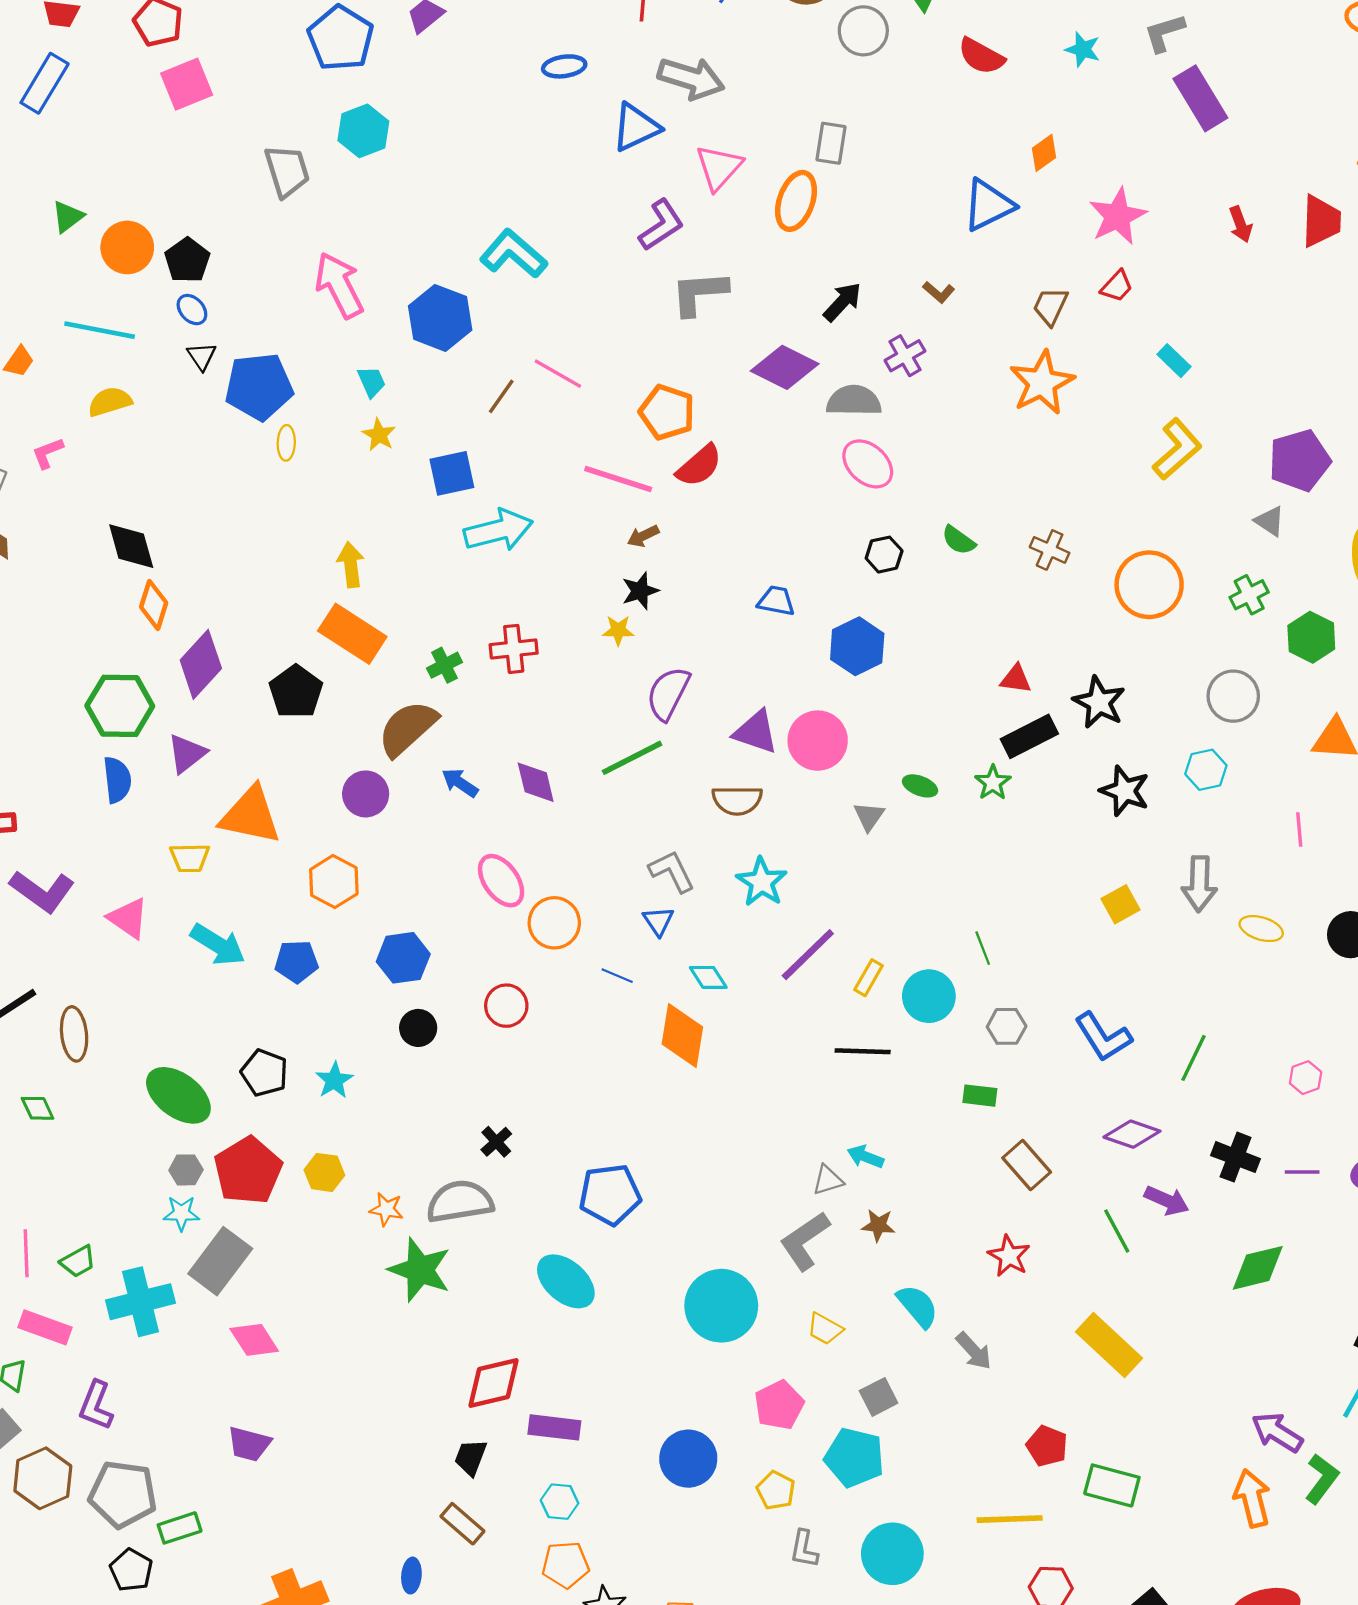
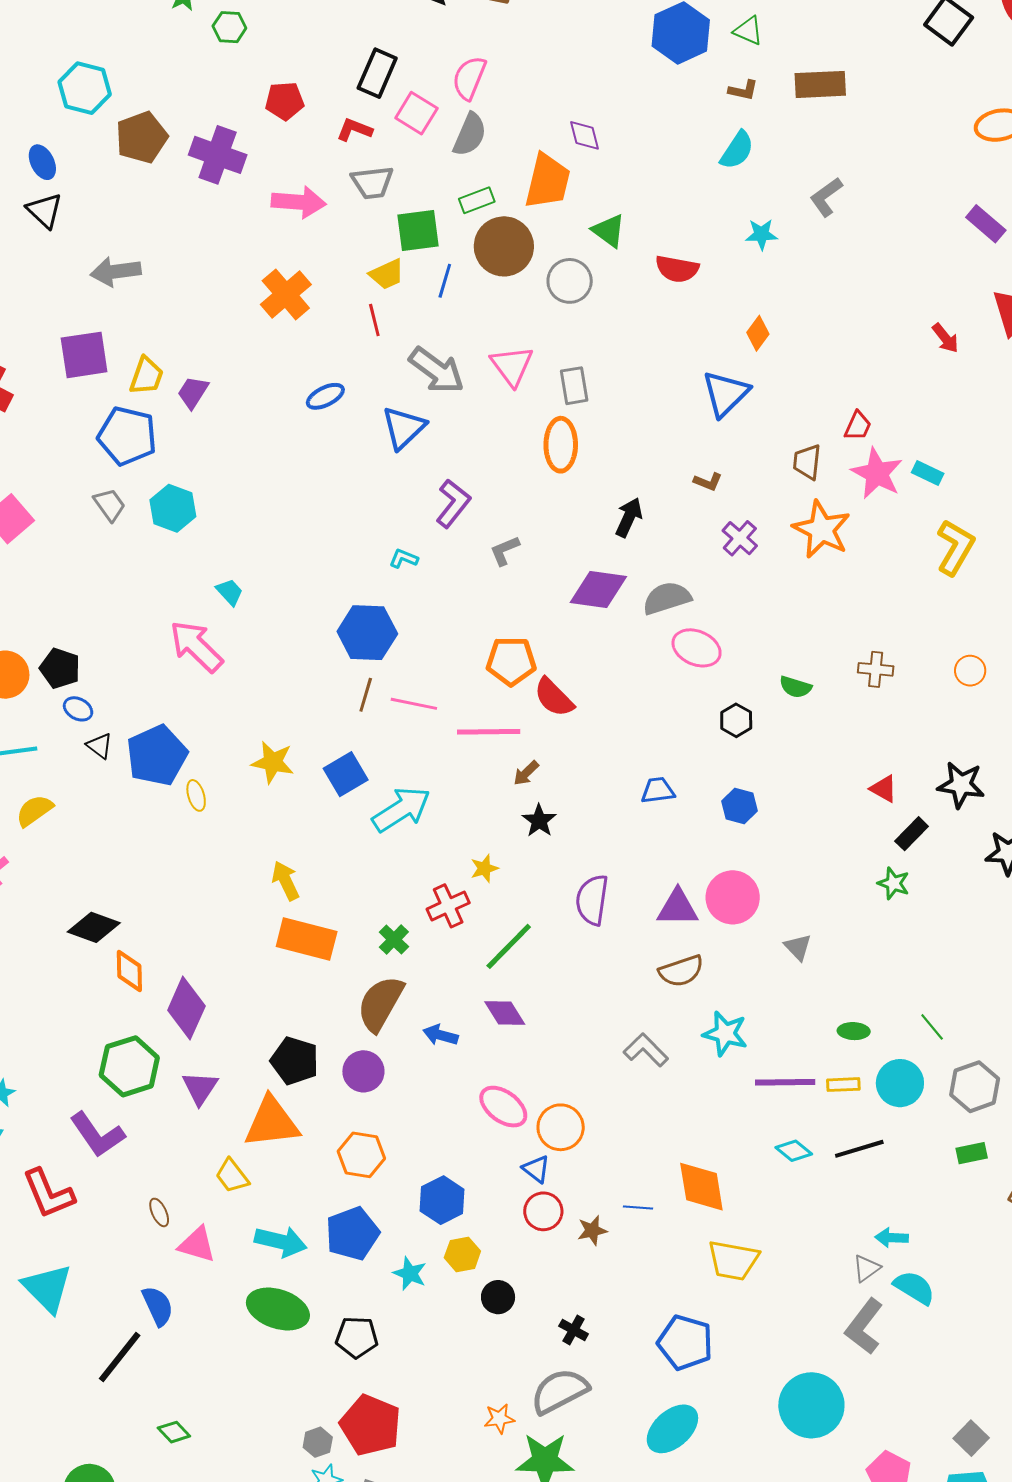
gray arrow: (691, 78) -> (437, 370), turned 38
purple rectangle: (1200, 98) -> (986, 224), moved, size x0.7
pink triangle: (719, 167) -> (512, 366), moved
gray trapezoid: (287, 171) -> (109, 505), moved, size x0.7
pink star: (1118, 216) -> (877, 473), moved
cyan L-shape: (513, 254) -> (404, 559), moved, size x0.5
gray L-shape: (699, 293) -> (505, 551), size x0.6
blue hexagon: (440, 318) -> (367, 633), moved
purple cross: (905, 356) -> (740, 538), moved
pink line: (558, 374) -> (414, 704), moved
cyan trapezoid: (371, 382) -> (230, 592), moved
yellow star: (379, 435) -> (273, 762), size x1.4
red semicircle: (699, 466) -> (554, 697), turned 105
black diamond: (131, 546) -> (94, 927), turned -36
orange circle: (1149, 585) -> (970, 671), size x0.5
yellow star: (618, 630) -> (484, 868), moved
blue hexagon: (857, 646) -> (739, 806), size x0.7
red triangle: (1016, 679) -> (884, 789), turned 40
black pentagon: (296, 692) -> (295, 1061), moved
black rectangle: (1029, 736) -> (912, 834), size x0.7
green line: (632, 758) -> (509, 946), moved
blue semicircle: (117, 780) -> (158, 1306), moved
green ellipse: (920, 786) -> (854, 1031), moved
yellow trapezoid: (190, 858) -> (232, 1176), turned 72
purple L-shape: (42, 891) -> (97, 1135), moved, turned 38
blue triangle: (658, 921) -> (536, 1169), moved
purple line: (808, 955) -> (785, 1082), turned 62
blue pentagon: (296, 961) -> (352, 1234), size x1.4
blue line: (617, 976) -> (638, 1208), moved
cyan diamond: (708, 977) -> (794, 1151), moved
yellow rectangle: (869, 978) -> (843, 1085), turned 76
gray hexagon: (1007, 1026) -> (975, 1087), size x1.4
black circle: (418, 1028) -> (498, 1297), moved
brown ellipse: (74, 1034) -> (159, 1212), moved, size x0.6
cyan star: (334, 1080) -> (410, 1273), moved
green ellipse: (178, 1095) -> (278, 1309), moved
yellow hexagon: (324, 1172) -> (462, 1254), moved
blue pentagon: (610, 1195) -> (685, 1343), turned -30
brown star: (878, 1225) -> (592, 1230), moved
cyan ellipse: (566, 1281) -> (672, 1429), turned -64
cyan semicircle: (918, 1306) -> (914, 1288), moved
yellow trapezoid: (825, 1329) -> (733, 1260), moved, size x1.6

